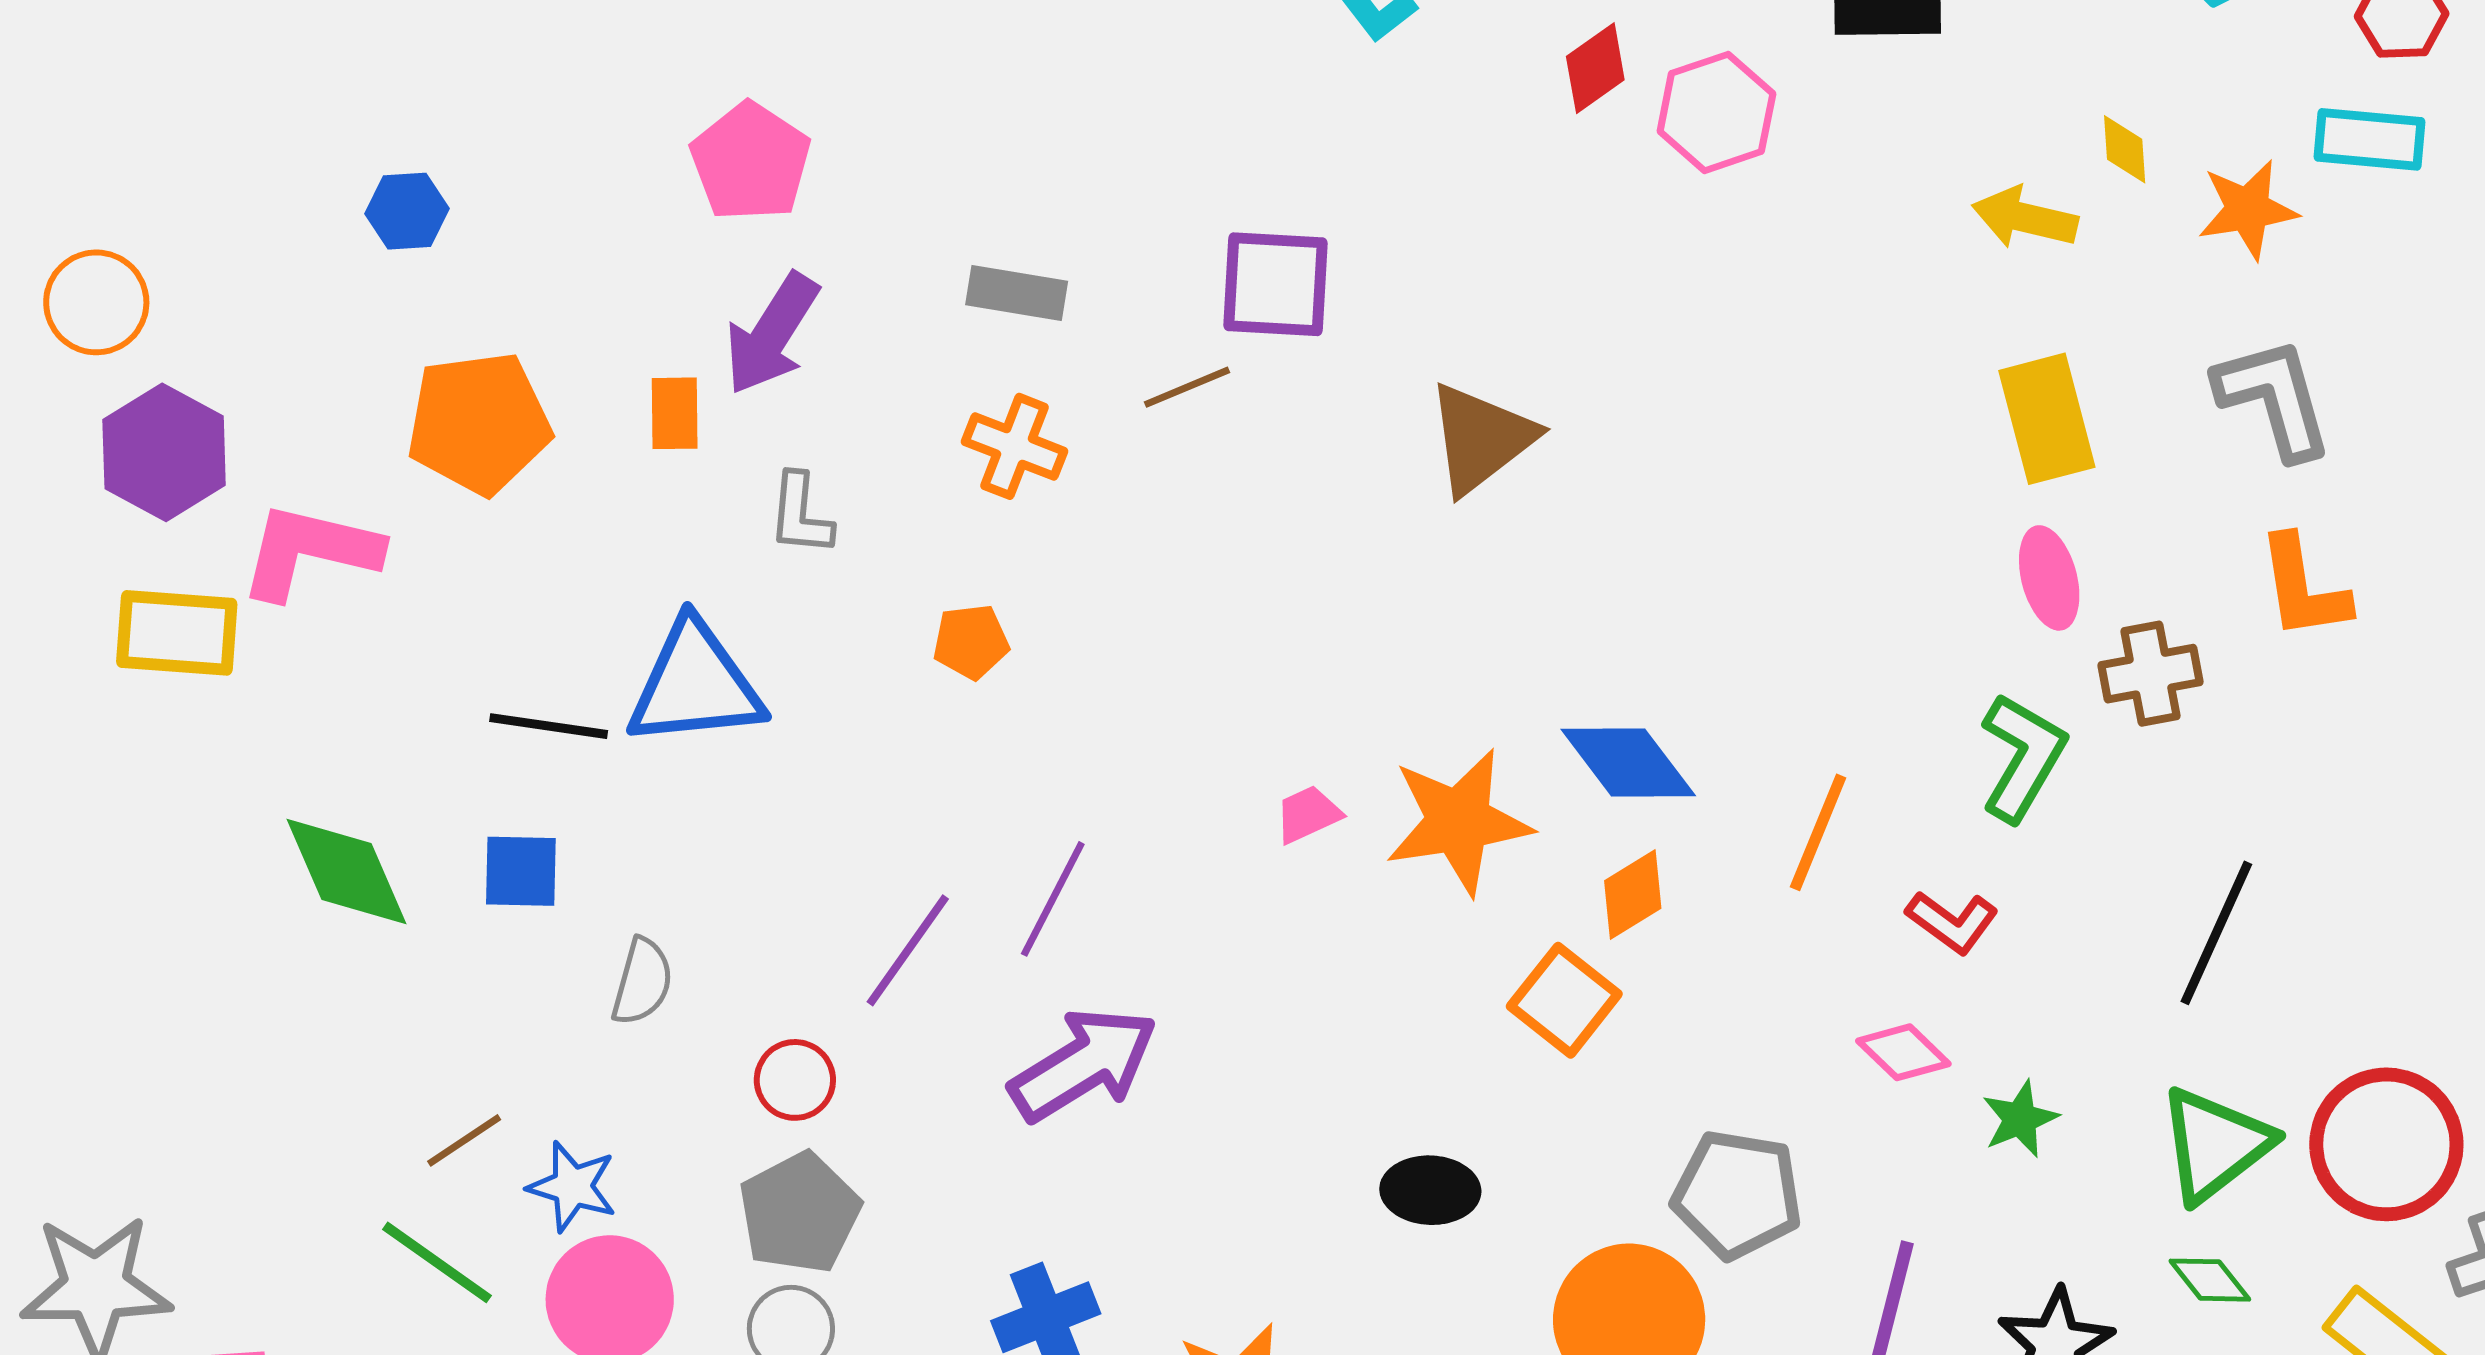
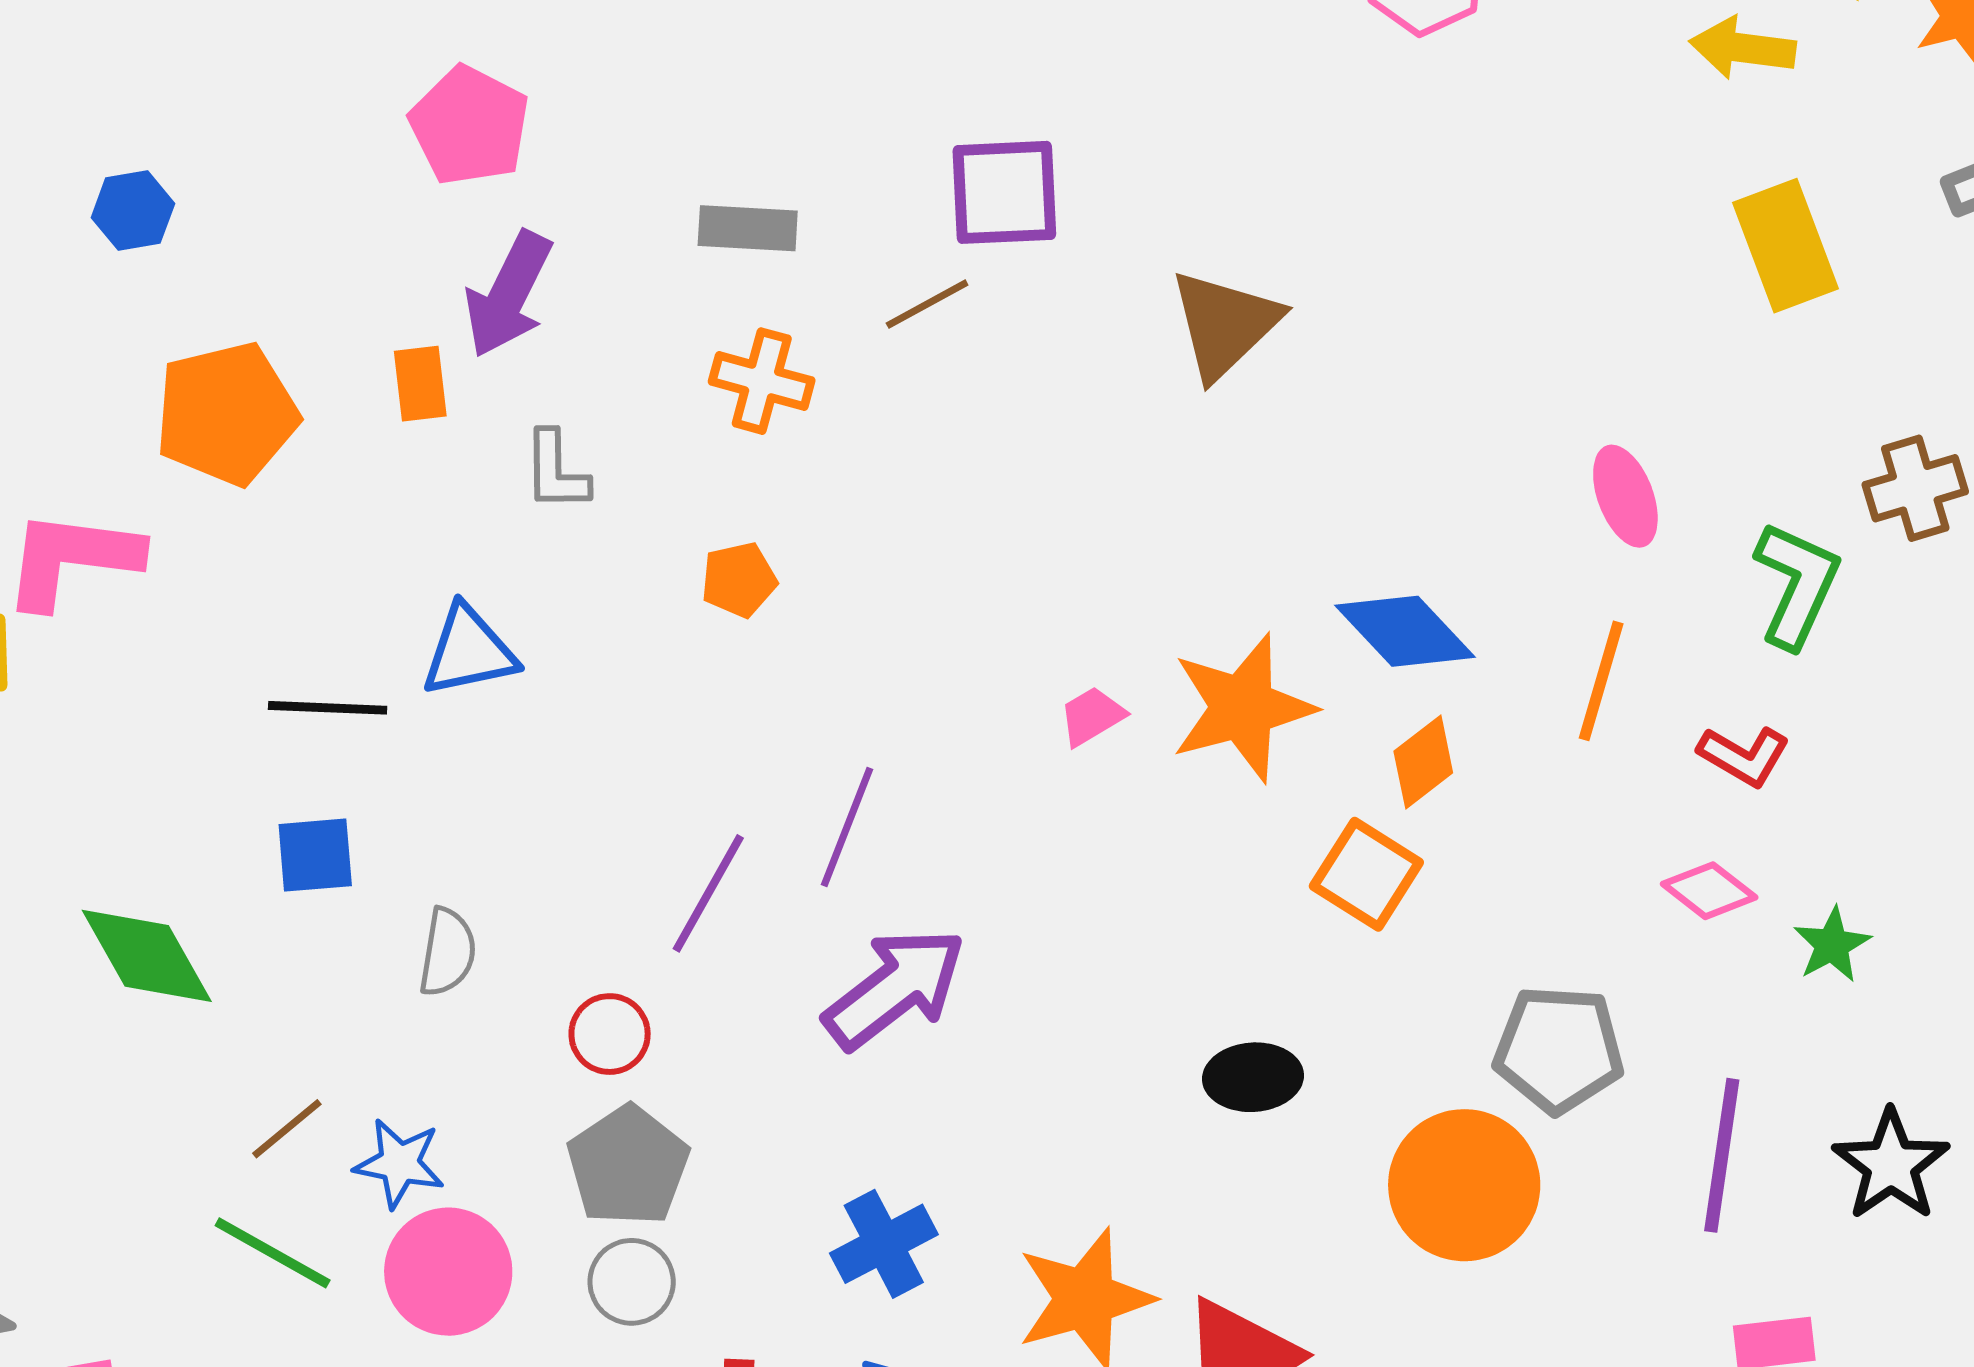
pink ellipse: (2049, 578) -> (1625, 496), moved
blue triangle: (695, 685) -> (469, 651), size x0.7
green diamond: (347, 871) -> (147, 956), moved

